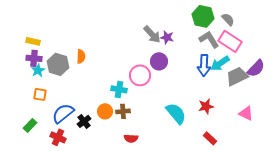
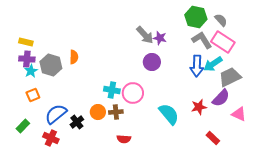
purple semicircle: (256, 68) -> (221, 98), moved
pink circle: (140, 75) -> (133, 93), moved
orange square: (40, 94) -> (33, 95), turned -32
red rectangle: (210, 138) -> (213, 138), moved

